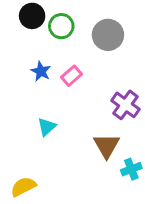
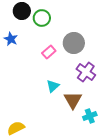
gray circle: (108, 35) -> (74, 43), moved
blue star: (41, 71) -> (11, 39), moved
cyan triangle: (47, 127) -> (53, 86), moved

